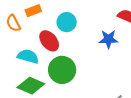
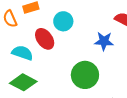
green circle: (62, 70) -> (85, 75), moved

